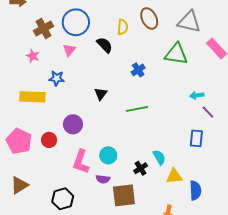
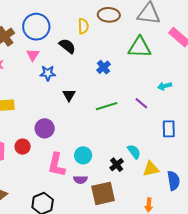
brown ellipse: (149, 18) -> (109, 15), turned -55
blue star: (57, 78) -> (48, 73), moved
purple line: (208, 112) -> (141, 103), moved

